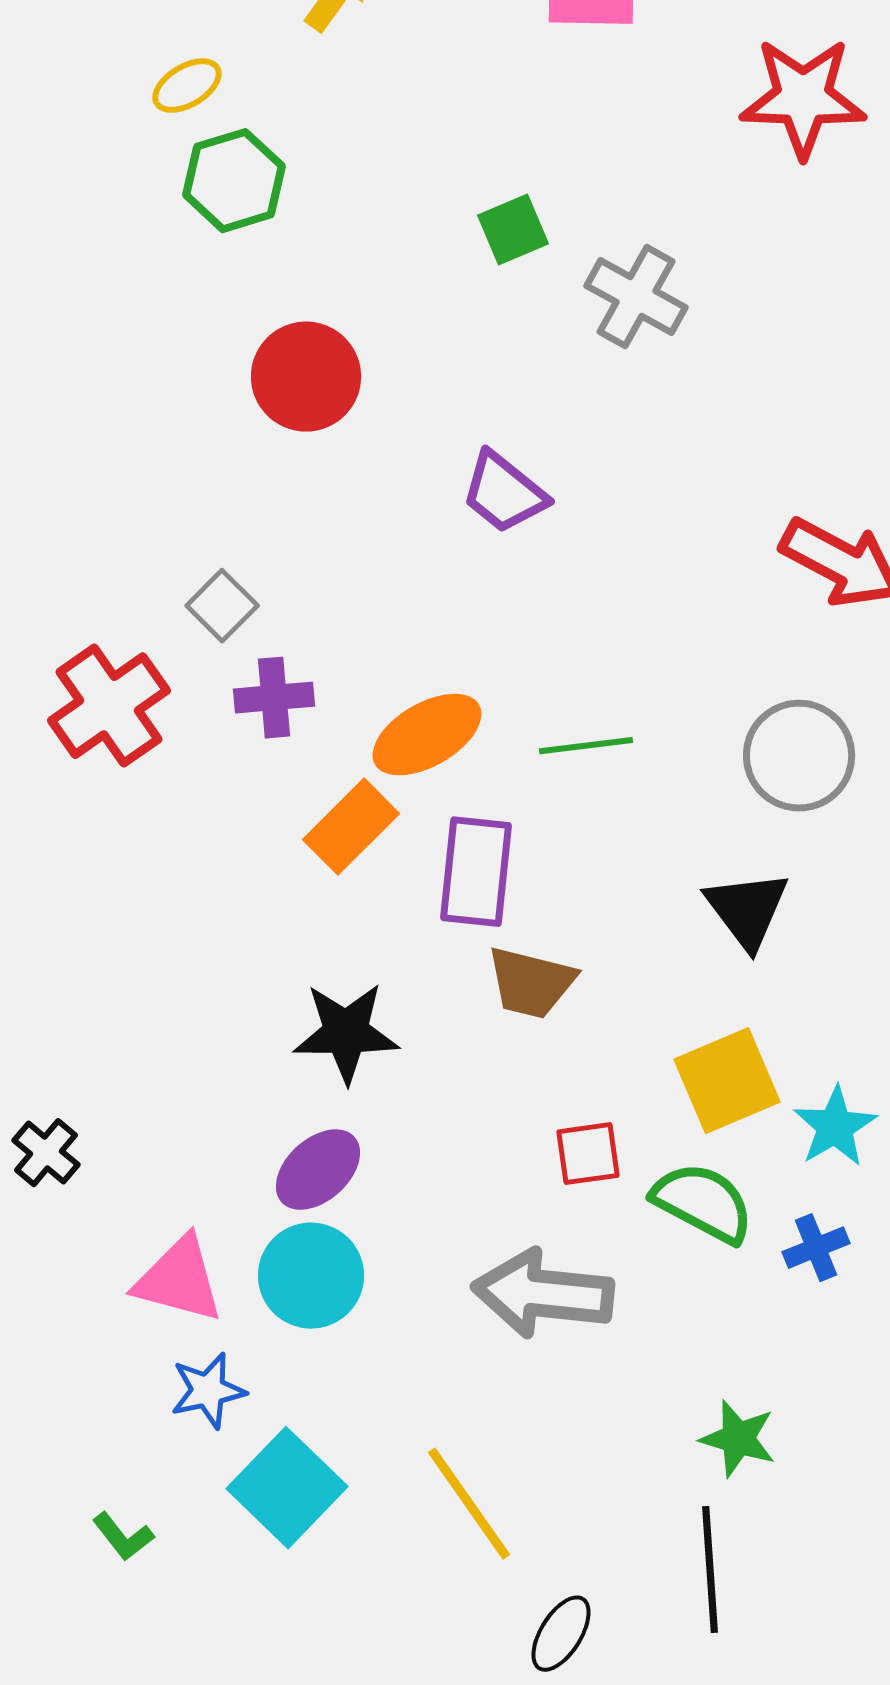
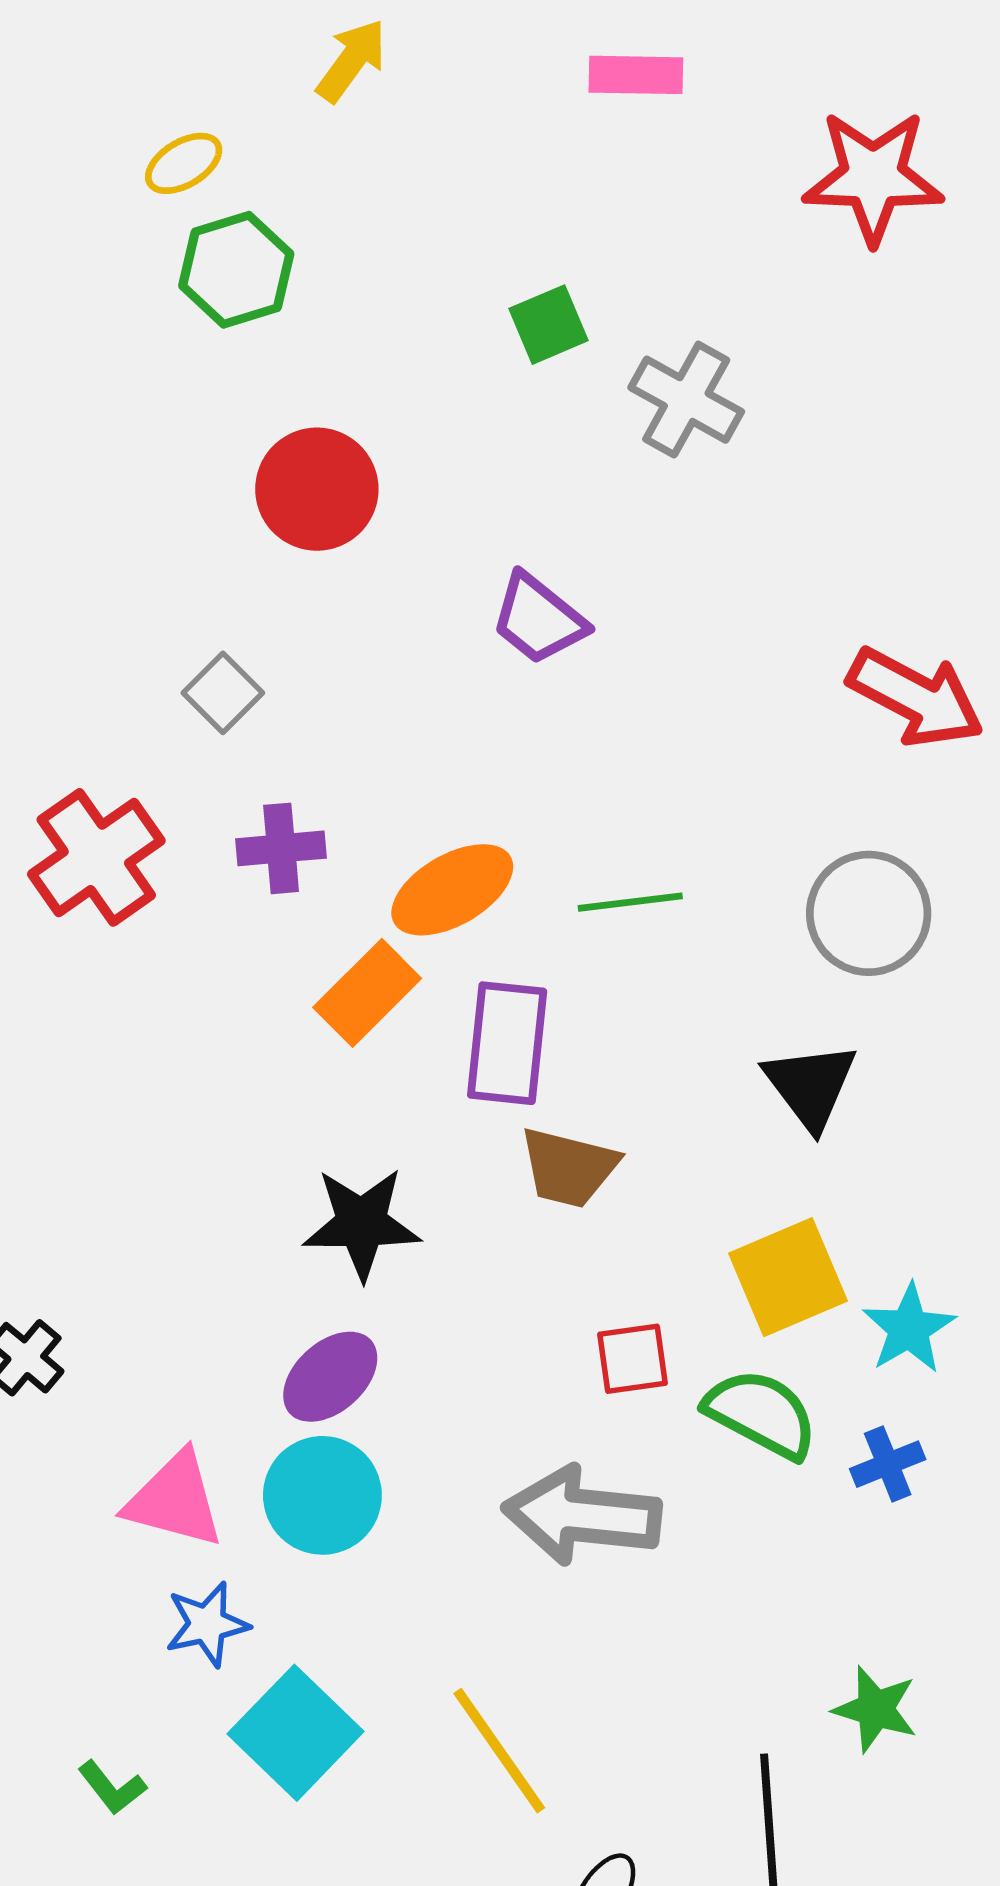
gray square: (222, 606) -> (223, 693), moved
green star: (738, 1439) -> (875, 1709), moved

